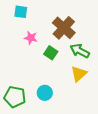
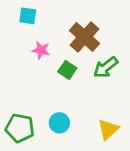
green arrow: (80, 51) -> (106, 67), turned -66
yellow triangle: (79, 74) -> (108, 129), moved

